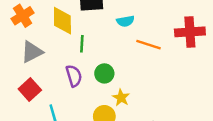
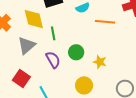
gray triangle: (32, 52) -> (27, 45), moved
yellow star: (121, 98) -> (100, 62), moved

